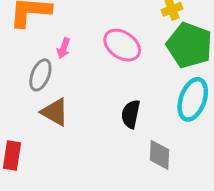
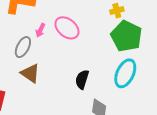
pink ellipse: (122, 45) -> (67, 28), moved

